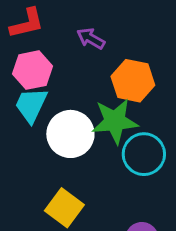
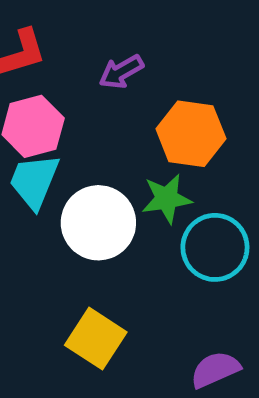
purple arrow: (91, 38) -> (121, 72), turned -56
green star: (115, 121) -> (167, 199), size x0.7

